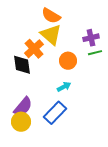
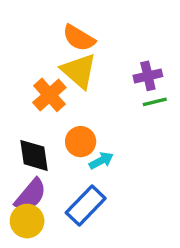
orange circle: (68, 61) -> (81, 142), moved
black diamond: (22, 65) -> (34, 155), moved

